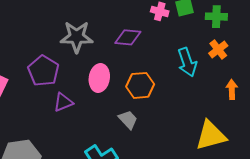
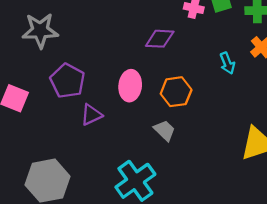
gray star: (77, 37) -> (40, 31), moved
cyan arrow: (187, 62) -> (227, 63), size x0.7

